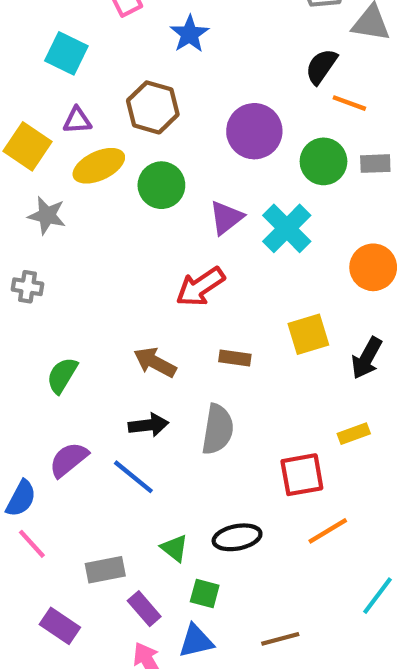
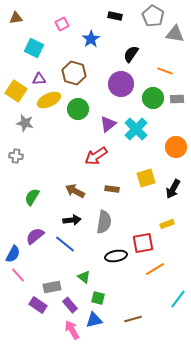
black semicircle: (321, 66) -> (131, 54), moved
black ellipse: (237, 537) -> (116, 256), moved
purple rectangle: (60, 626) -> (38, 305), moved

